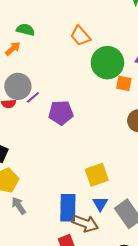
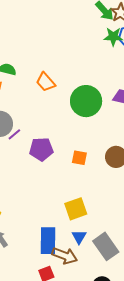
orange trapezoid: (80, 36) -> (46, 82), moved
orange square: (124, 83) -> (79, 158), moved

